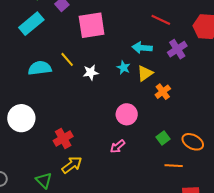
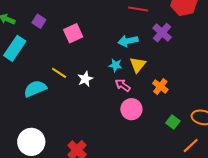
pink square: (92, 25) -> (73, 33), size x0.7
orange cross: (163, 92) -> (160, 86), moved
pink arrow: (118, 146) -> (123, 85), moved, turned 91
orange line: (174, 166) -> (191, 146), turned -30

